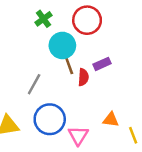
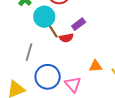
red semicircle: (83, 77) -> (66, 38), turned 88

